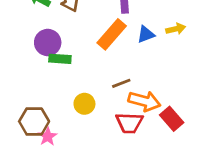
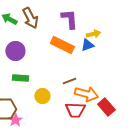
yellow arrow: (176, 29) -> (93, 34), moved
orange rectangle: (112, 34) -> (62, 45), turned 75
green rectangle: (60, 59) -> (20, 78), moved

